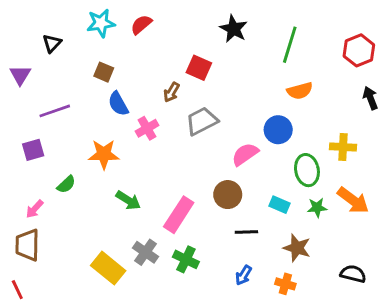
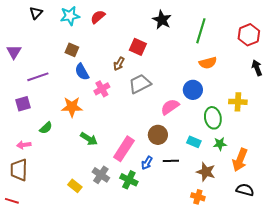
black triangle: (52, 43) -> (36, 13), moved
orange arrow: (353, 200) -> (240, 160), moved, turned 75
pink arrow: (35, 209) -> (24, 145), turned 40
yellow rectangle: (108, 268) -> (75, 186), size x0.6
blue arrow: (244, 275) -> (147, 163), moved
red line: (17, 290) -> (12, 201), turned -48

